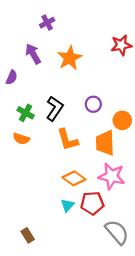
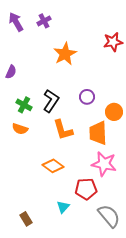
purple arrow: (33, 54) -> (16, 22), moved
orange diamond: (74, 178) -> (53, 166), moved
cyan triangle: (68, 205) -> (63, 207), moved

